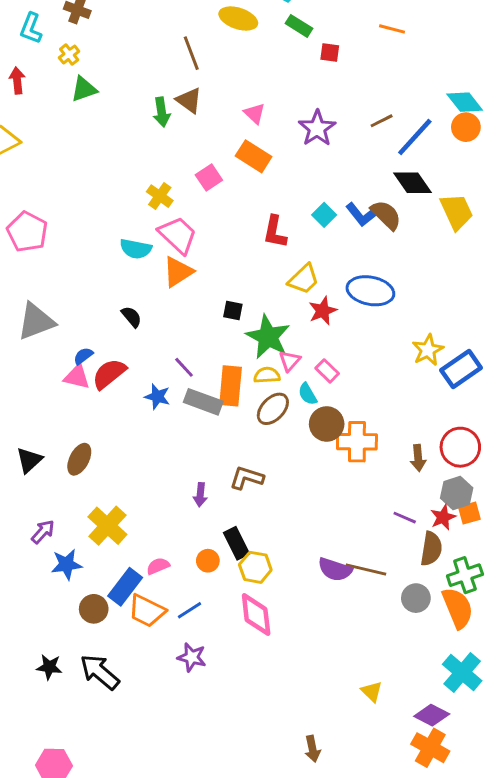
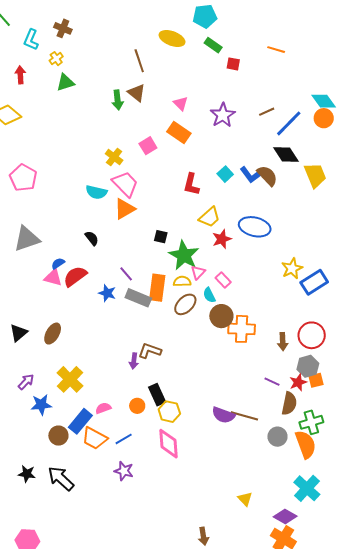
brown L-shape: (247, 478) -> (150, 351), moved

